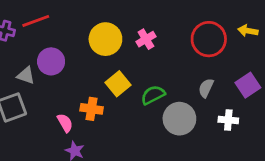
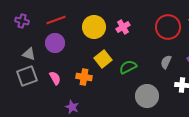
red line: (36, 21) -> (56, 20), moved
gray triangle: (26, 75) -> (29, 54), moved
gray circle: (179, 119) -> (147, 96), moved
pink semicircle: (65, 123) -> (55, 78), moved

